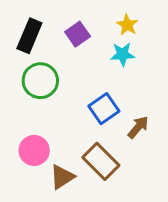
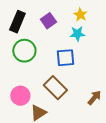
blue square: (104, 109) -> (65, 58), moved, turned 30
brown arrow: (138, 127) -> (94, 98), moved
brown rectangle: (101, 161) -> (55, 88), moved

